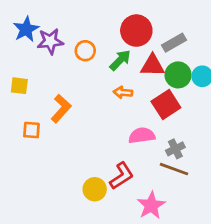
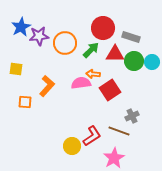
gray rectangle: (174, 43) -> (131, 37), turned 48
orange circle: (85, 51) -> (65, 43), size x1.5
red square: (166, 105) -> (110, 90), moved
pink semicircle: (142, 135) -> (81, 83), moved
brown line: (174, 169) -> (119, 131), moved

